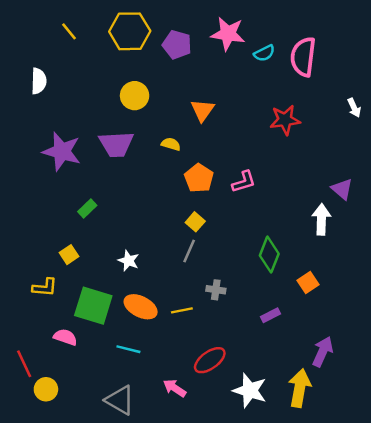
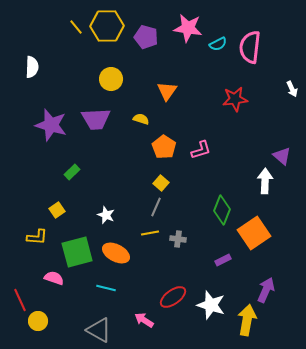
yellow line: (69, 31) -> (76, 27), moved
orange square: (308, 282) -> (254, 233), size x1.8
green square: (93, 306) -> (77, 252), turned -32
yellow line: (182, 310) -> (150, 233), moved
white star: (250, 390) -> (211, 305), moved

